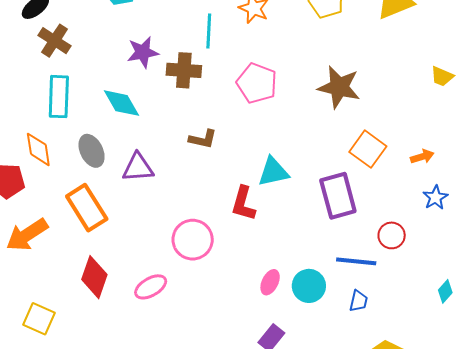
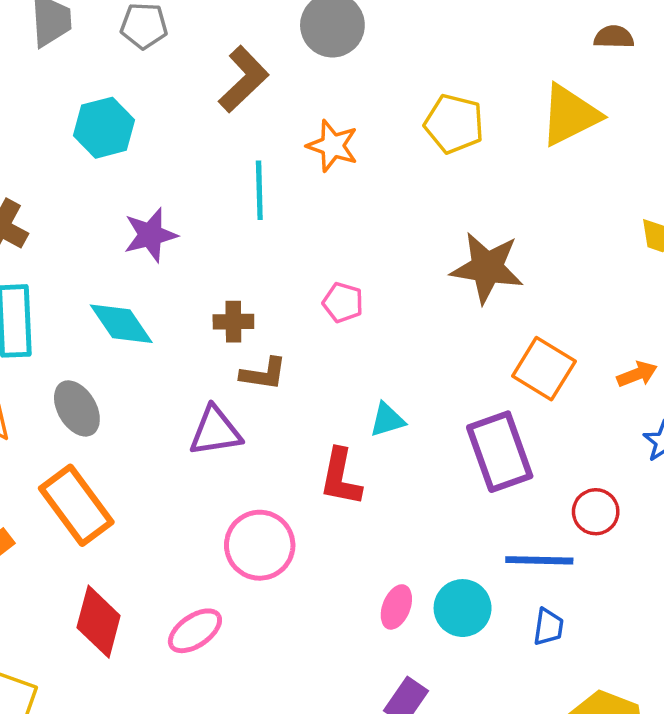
brown cross: (184, 70) -> (233, 322), moved, size x0.7
pink pentagon: (257, 83) -> (343, 302), moved, size x0.6
purple triangle: (138, 168) -> (215, 431), moved
cyan triangle: (273, 172) -> (387, 420), size x0.7

